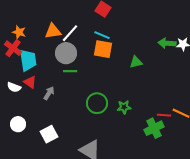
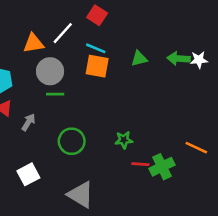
white line: (70, 33) -> (63, 33), moved
green triangle: (136, 62) -> (139, 59), moved
green circle: (97, 103) -> (72, 141), moved
red line: (164, 115) -> (140, 164), moved

